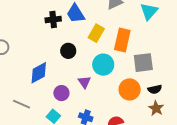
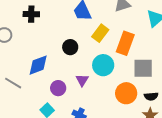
black cross: (53, 19) -> (31, 14), moved
gray line: (22, 104) -> (13, 83), moved

